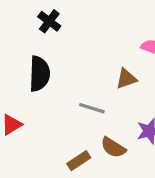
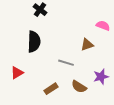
brown rectangle: (79, 161) -> (51, 89), moved

